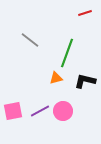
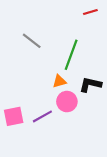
pink circle: (63, 111) -> (67, 102), moved

